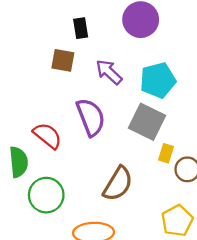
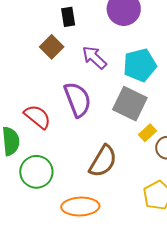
brown square: (63, 60) -> (52, 47), turned 35
yellow rectangle: (166, 153) -> (147, 133), turned 30

